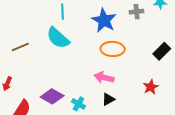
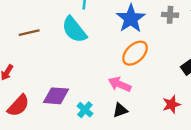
orange ellipse: (113, 49) -> (135, 53), turned -55
purple diamond: (52, 96) -> (56, 96), turned -35

